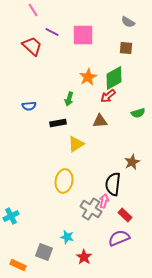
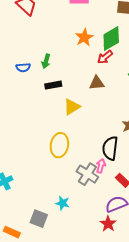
green arrow: (69, 99) -> (46, 61), moved
red star: (84, 257) -> (108, 224), moved

